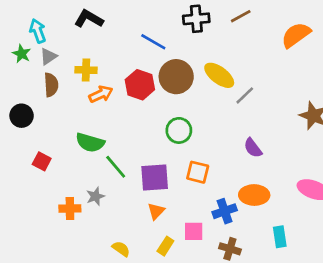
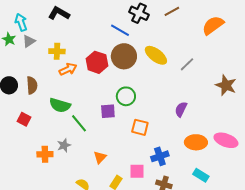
black cross: (196, 19) -> (139, 13), turned 30
blue line: (153, 42) -> (120, 30), moved
brown semicircle: (51, 85) -> (32, 85), moved
gray line: (245, 95) -> (187, 64), moved
purple semicircle: (253, 148) -> (181, 109), turned 63
purple square: (155, 178) -> (108, 111), moved, size x0.7
orange ellipse: (254, 195) -> (196, 142), moved
orange triangle: (156, 211) -> (100, 157), moved
cyan rectangle: (280, 237) -> (201, 175), turned -49

